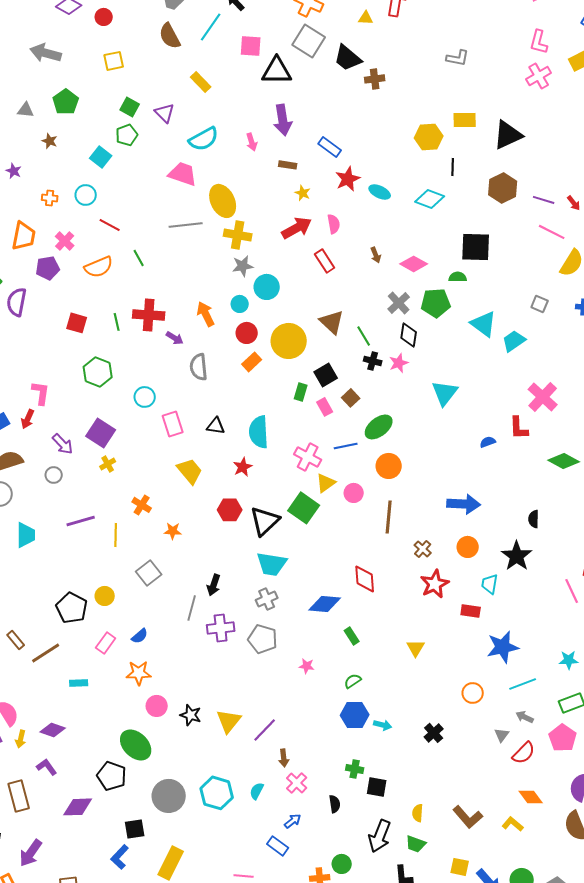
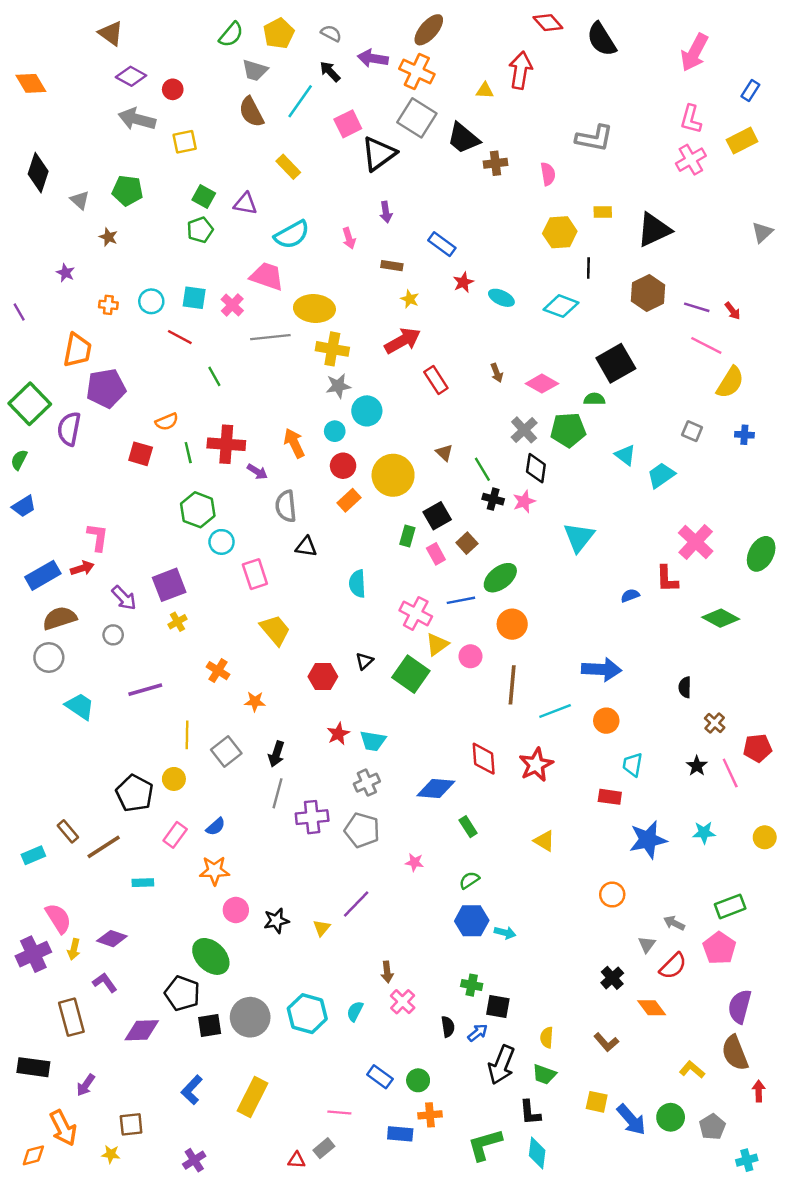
pink square: (251, 46) -> (348, 124), turned -30
gray arrow: (46, 53) -> (137, 119), moved
gray L-shape: (458, 58) -> (594, 138), size x1.4
black triangle: (277, 71) -> (379, 154), turned -36
green pentagon: (66, 102) -> (127, 191), turned -30
gray triangle: (26, 110) -> (80, 200), turned 36
purple triangle: (165, 113) -> (245, 204), turned -35
purple arrow: (283, 120) -> (386, 212), size x0.6
yellow rectangle: (465, 120) -> (603, 212), size x0.7
cyan square: (101, 157) -> (194, 298), moved, turned -30
red star: (348, 179) -> (463, 282), size x0.7
yellow ellipse: (223, 201) -> (314, 308), turned -60
pink semicircle: (334, 224) -> (548, 174), moved
pink cross: (65, 241) -> (232, 305), moved
black square: (476, 247) -> (616, 363), turned -32
orange semicircle: (99, 267) -> (167, 422), moved, size x0.7
purple pentagon: (48, 268) -> (106, 388), size x1.4
brown triangle: (332, 322) -> (444, 453), size x0.6
cyan triangle: (484, 324) -> (625, 455), size x0.7
green hexagon: (98, 372) -> (198, 510), moved
red arrow: (28, 419) -> (82, 568), turned -132
black triangle: (216, 426) -> (306, 547), moved
cyan semicircle: (259, 432) -> (357, 584), size x0.7
purple square: (101, 433) -> (169, 585), turned 36
red star: (243, 467) -> (338, 734), moved
black triangle: (265, 521) -> (364, 661), moved, size x0.5
cyan trapezoid: (26, 535) -> (80, 706), turned -56
yellow line: (116, 535) -> (187, 735), moved
brown cross: (423, 549) -> (715, 723), moved
black star: (517, 556) -> (697, 766), moved, size x0.6
cyan trapezoid: (272, 564) -> (373, 741), size x0.7
red star: (435, 584) -> (536, 765), moved
black arrow: (214, 585) -> (276, 754), moved
yellow triangle: (416, 648) -> (544, 841), turned -30
cyan star: (569, 660) -> (704, 833), moved
cyan line: (523, 684) -> (555, 711), moved
black star: (191, 715) -> (276, 921), turned -30
yellow triangle: (229, 721) -> (322, 928), size x0.6
purple line: (265, 730) -> (356, 904), moved
black cross: (434, 733) -> (612, 978), moved
orange diamond: (531, 797) -> (652, 1008), moved
brown L-shape: (468, 817) -> (606, 1042), size x0.7
blue arrow: (293, 821) -> (478, 1033), moved
yellow L-shape: (513, 824) -> (692, 1070), moved
black square: (135, 829) -> (210, 1026), moved
purple arrow: (31, 853) -> (86, 1085), size x0.7
green circle: (342, 864) -> (418, 1080), moved

